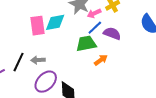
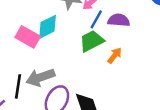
pink rectangle: (37, 26) -> (28, 37), turned -36
gray arrow: (38, 60) -> (40, 77), size x1.6

